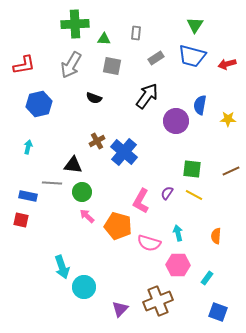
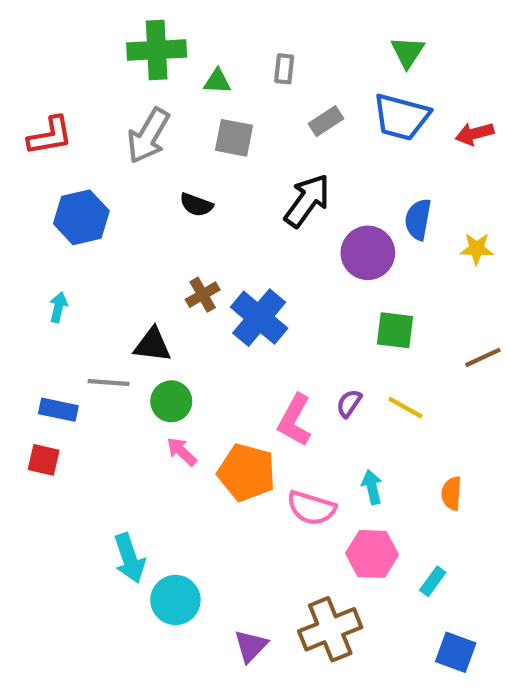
green square: (192, 169) -> (395, 330), moved

